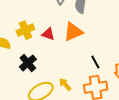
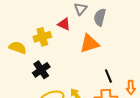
red triangle: (48, 34) -> (64, 24), moved

